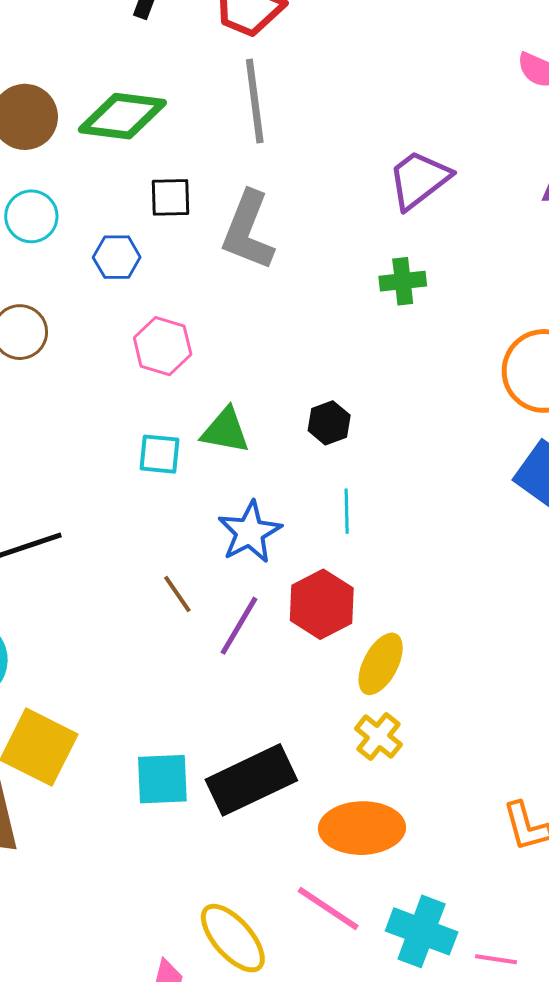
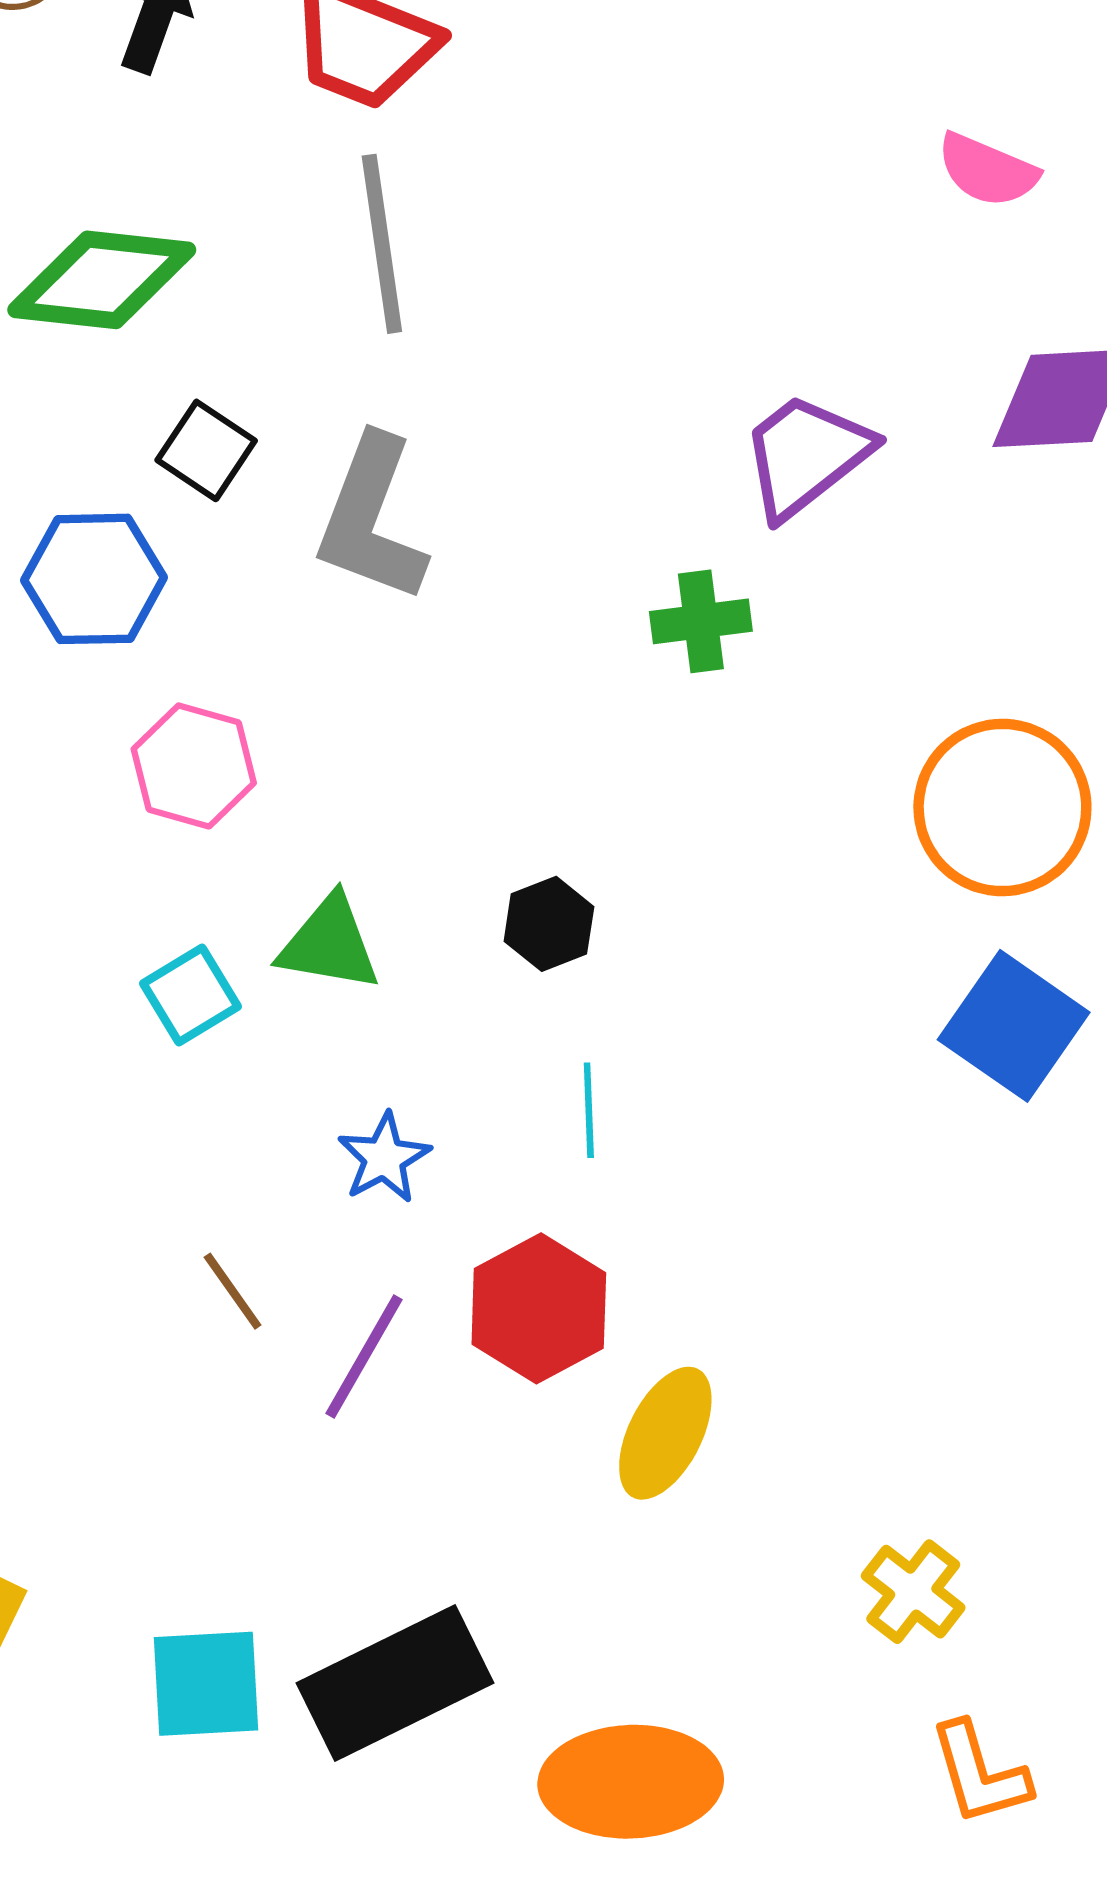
purple trapezoid: (419, 179) -> (806, 455), moved
black square: (170, 197) -> (206, 450), turned 36
blue hexagon: (117, 257) -> (94, 579), size x1.4
cyan square: (160, 454) -> (190, 995), turned -36
blue star: (250, 532) -> (384, 1158), size x0.7
yellow cross: (378, 737) -> (913, 1592), moved

